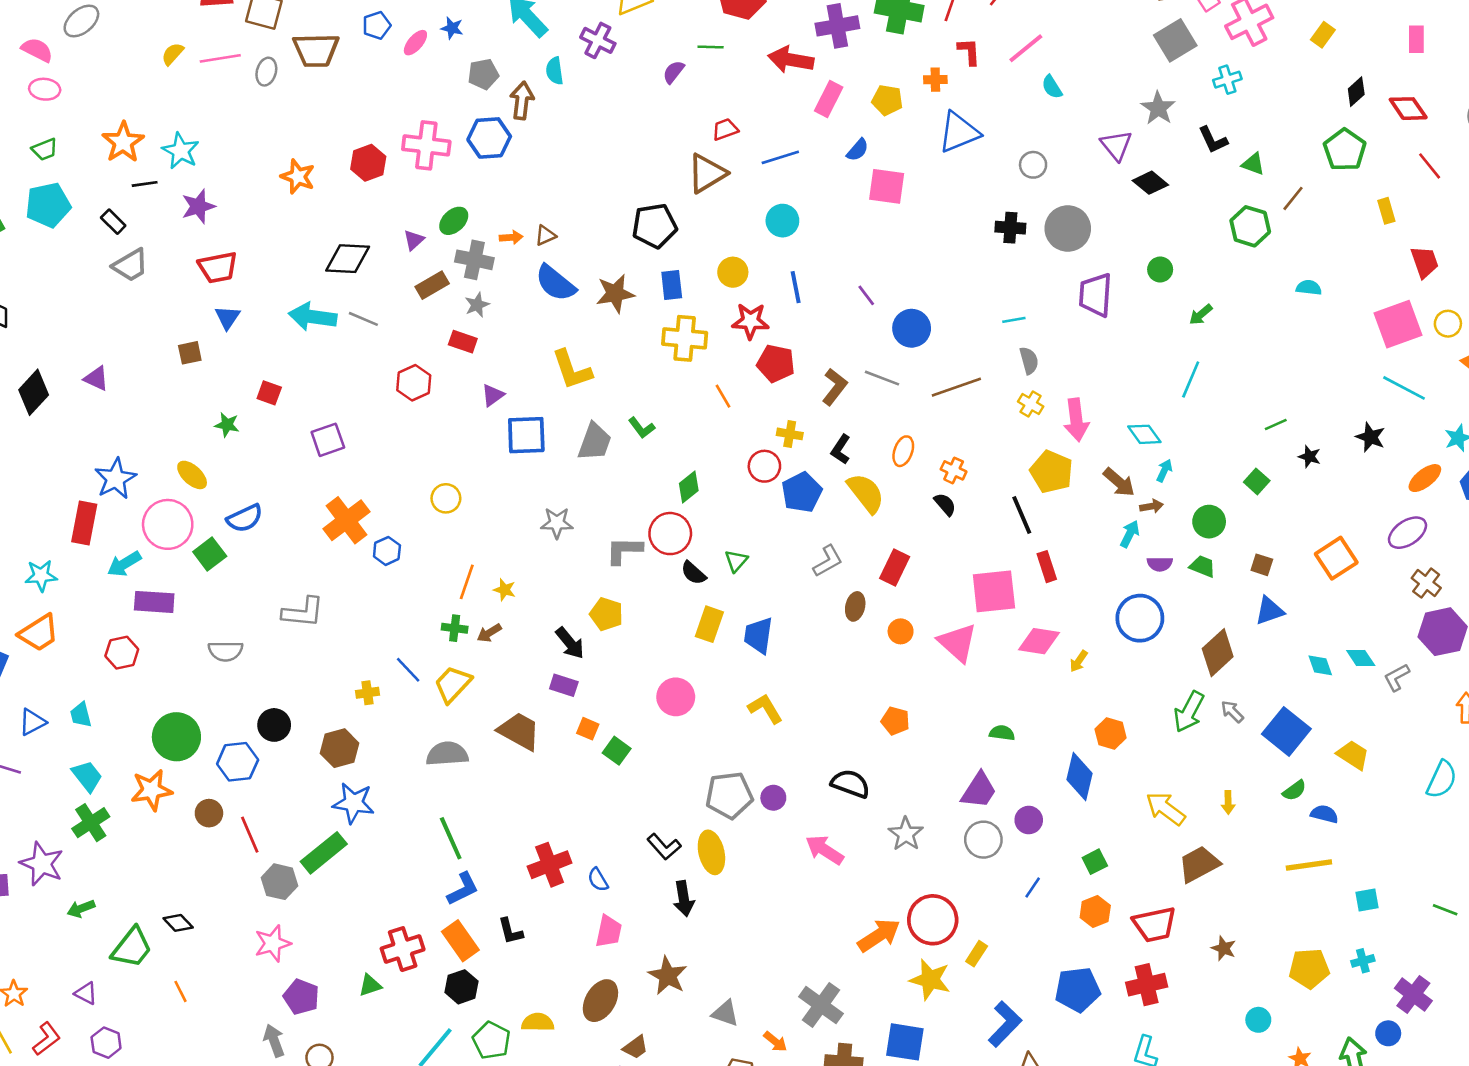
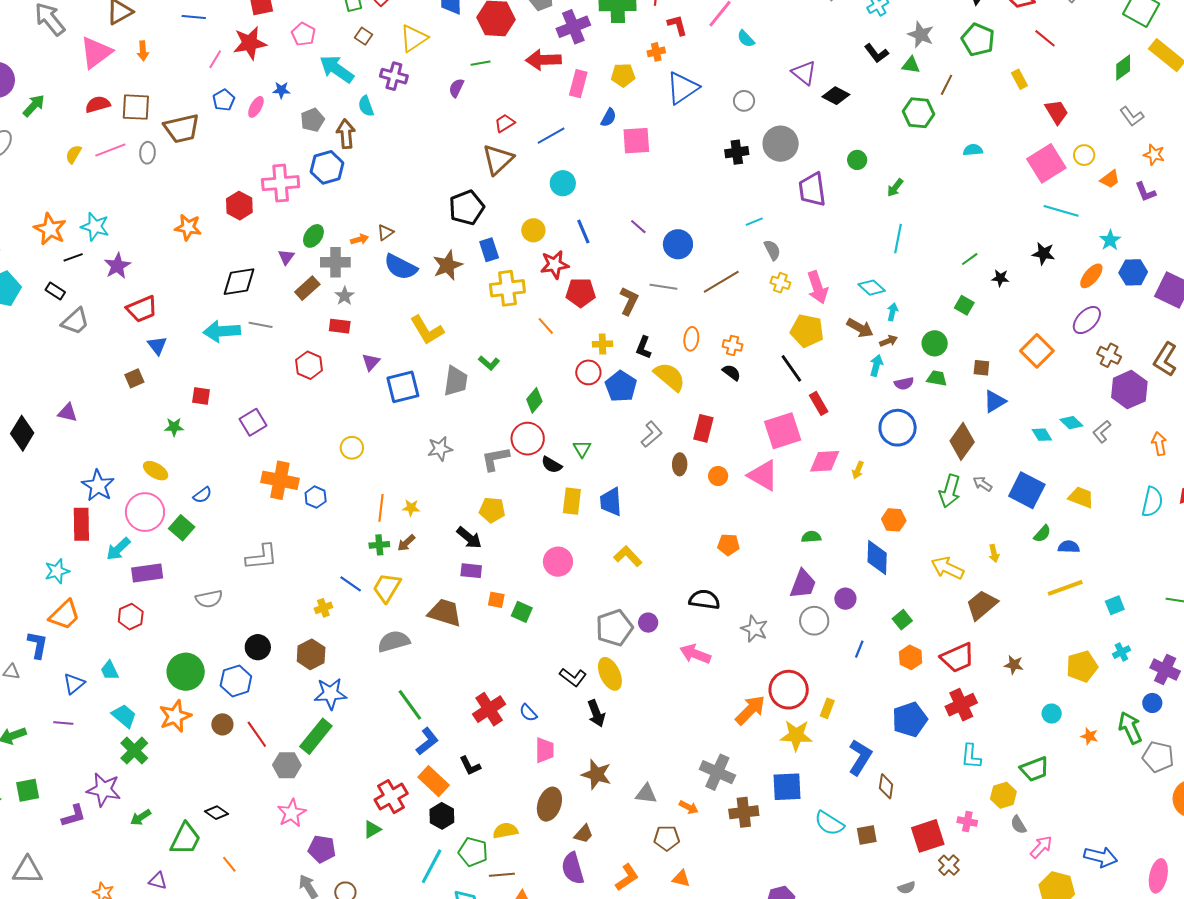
gray star: (1158, 108) -> (921, 35), moved
blue semicircle: (245, 518) -> (202, 495), size x0.7
orange cross: (346, 520) -> (280, 480), turned -30

